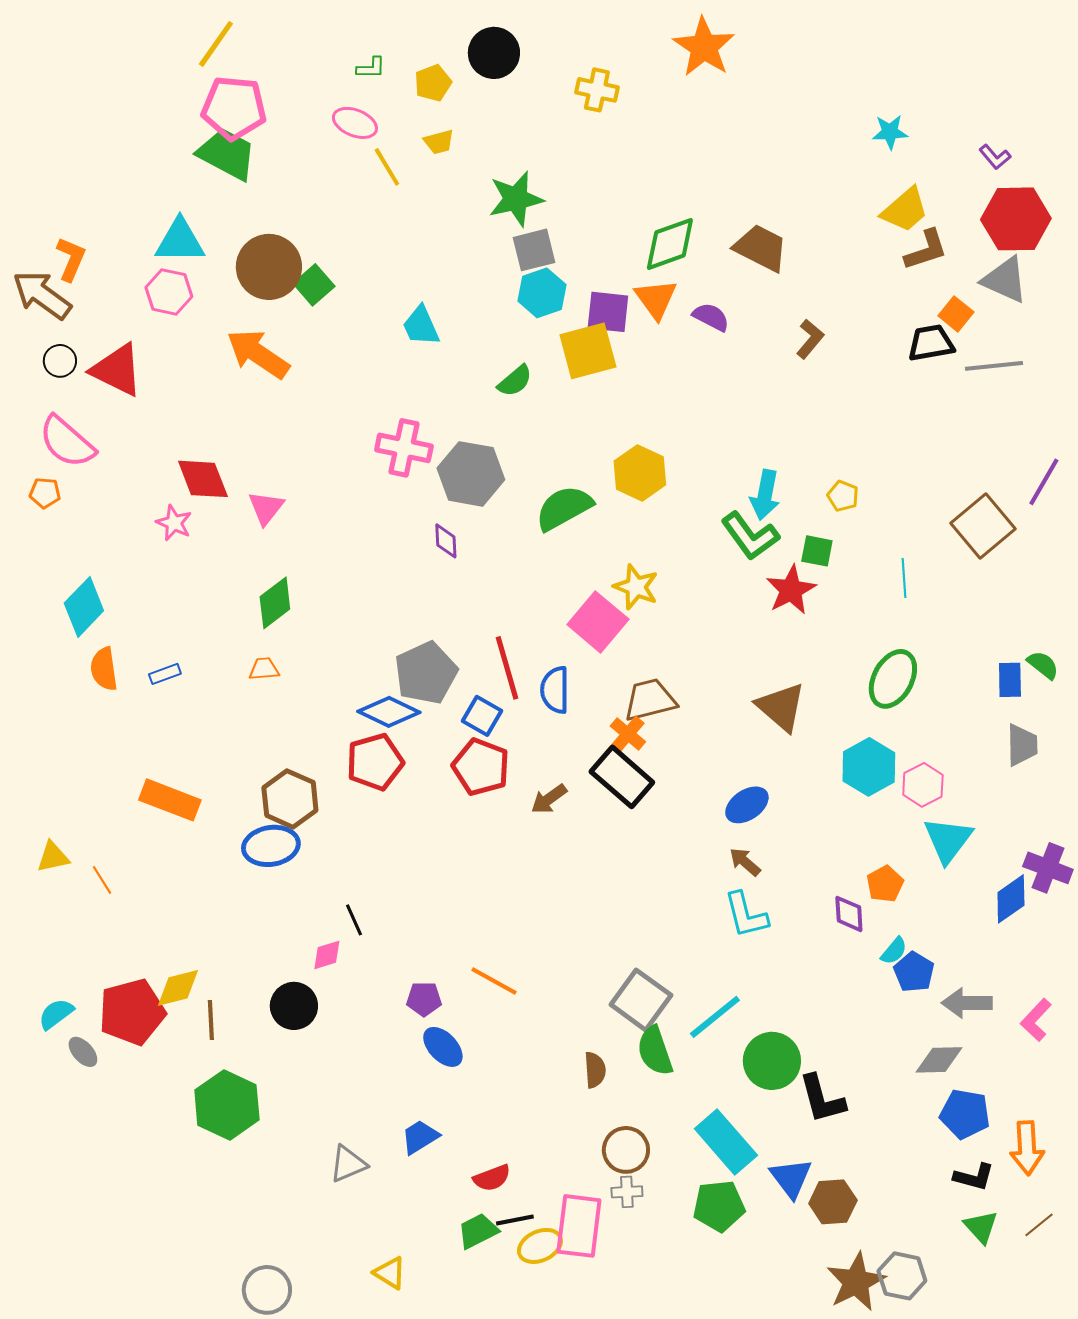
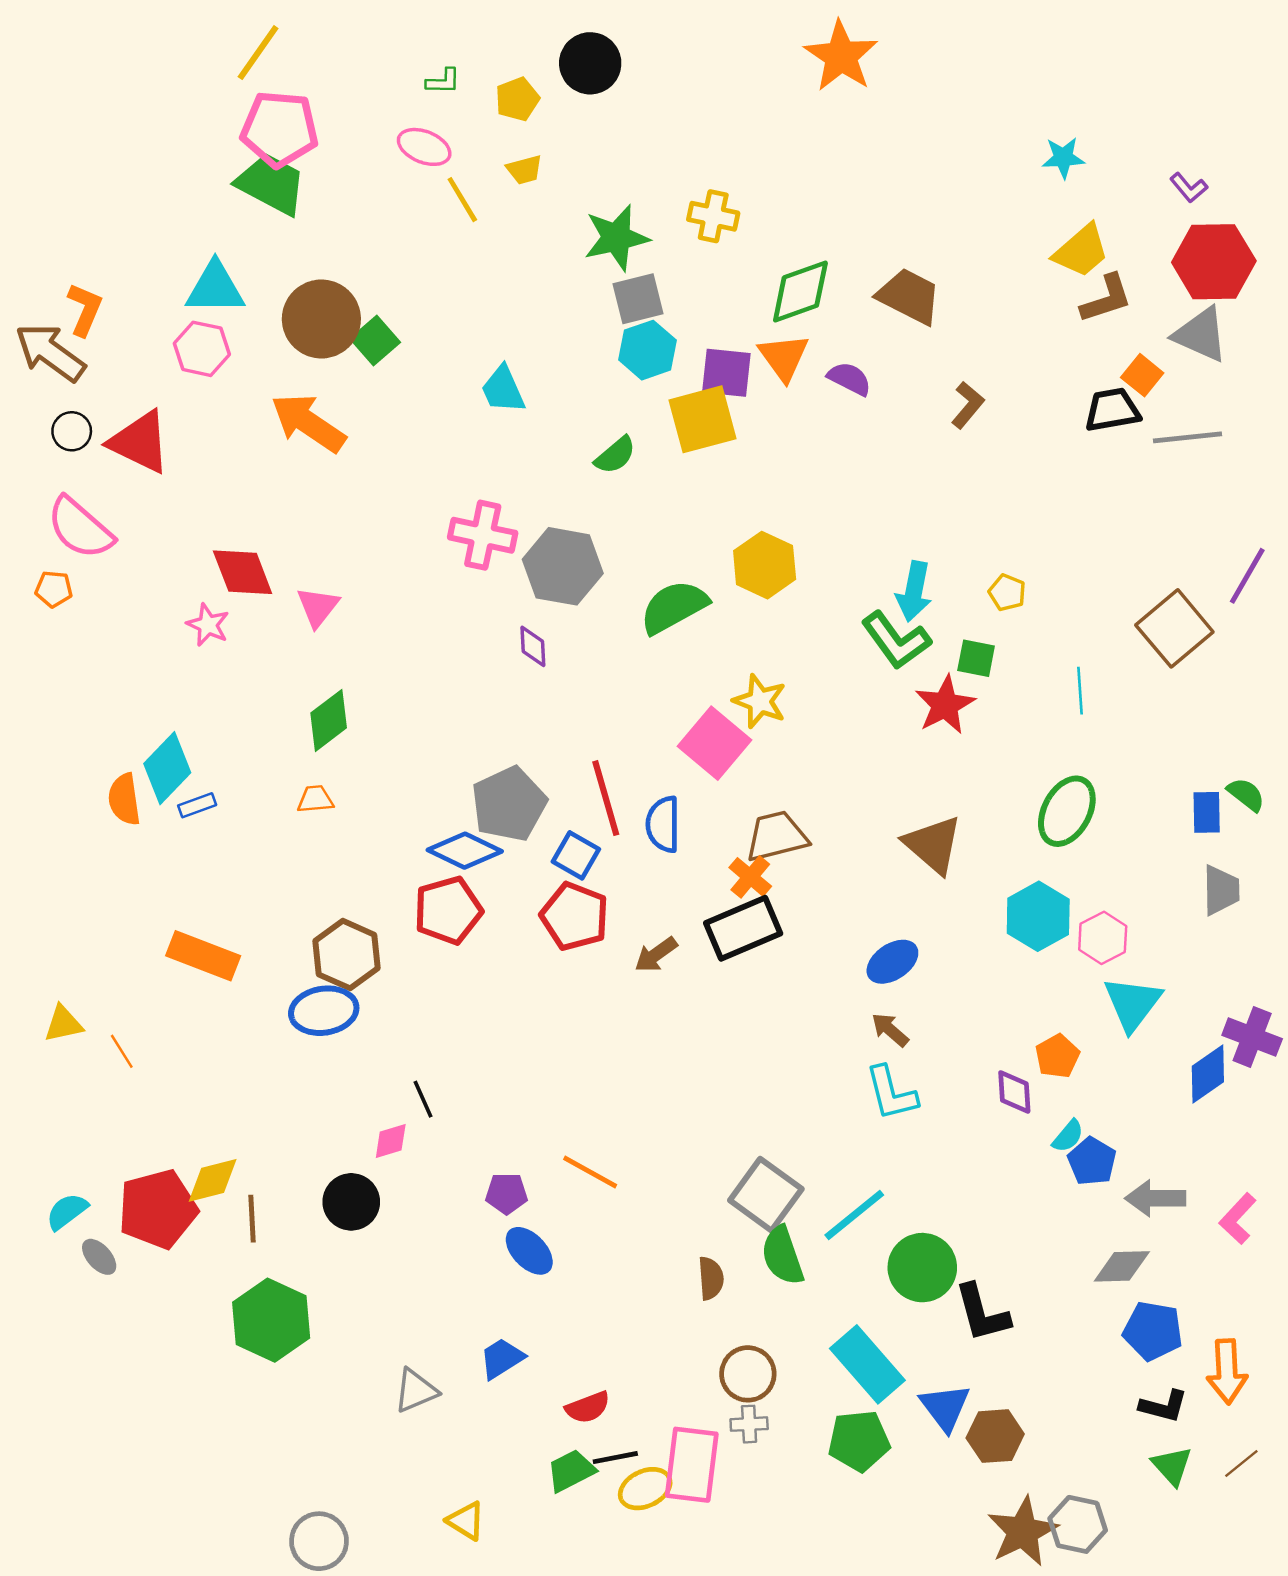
yellow cross: (597, 90) -> (713, 216), moved
cyan diamond: (84, 607) -> (167, 768), moved
black rectangle: (622, 777) -> (743, 928), turned -64

